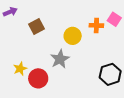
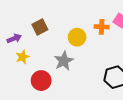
purple arrow: (10, 12) -> (14, 38), moved
yellow star: (20, 69) -> (23, 57), moved

